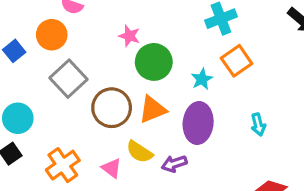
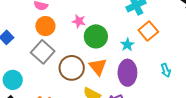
orange circle: (52, 35) -> (45, 26), moved
orange triangle: (153, 109) -> (98, 67), turned -42

